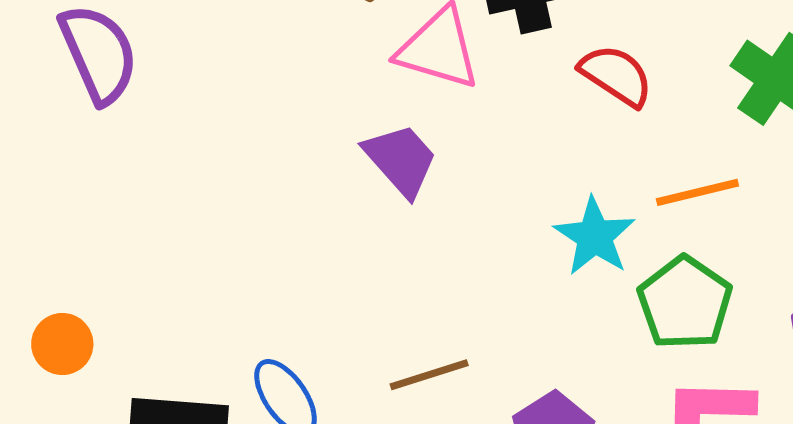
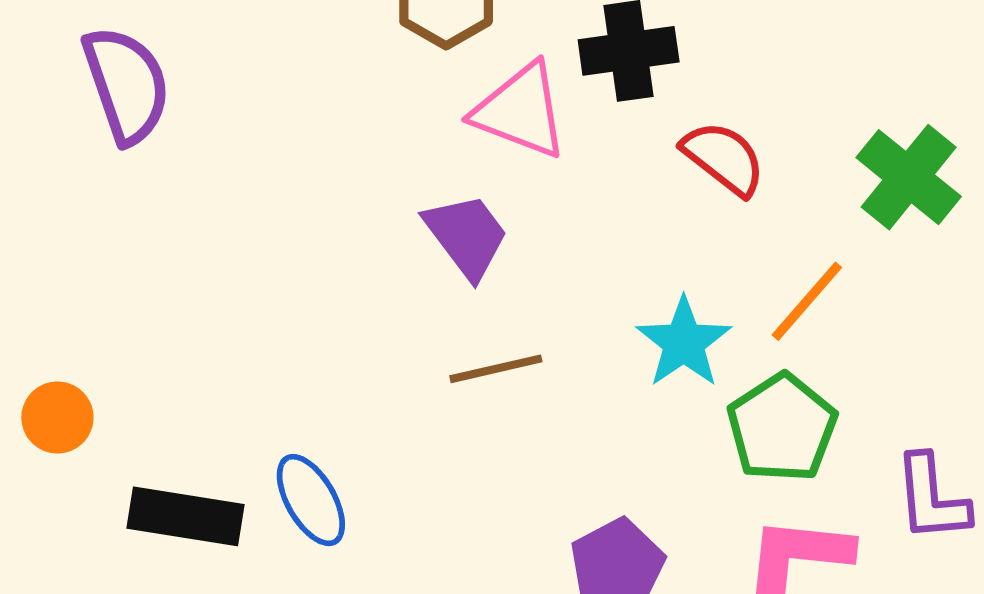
orange line: (697, 192) -> (807, 301), turned -40
brown line: (429, 375) -> (496, 369), moved

